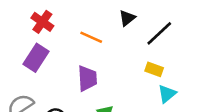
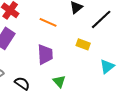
yellow rectangle: (154, 69) -> (83, 44), moved

